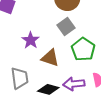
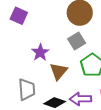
brown triangle: (50, 58) -> (59, 71), turned 48

